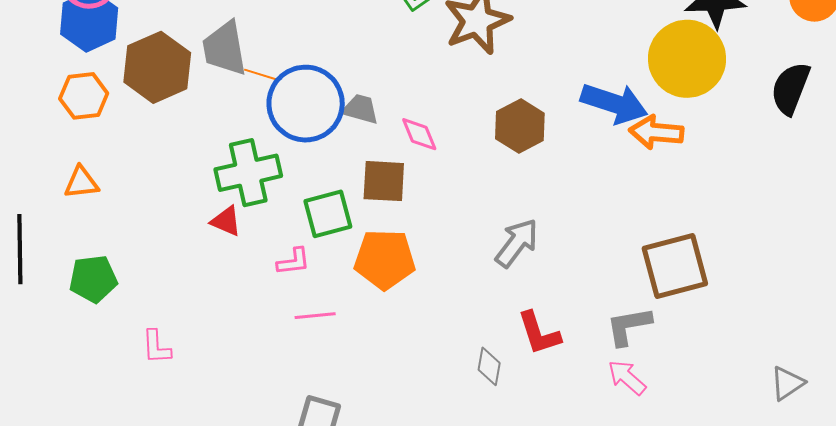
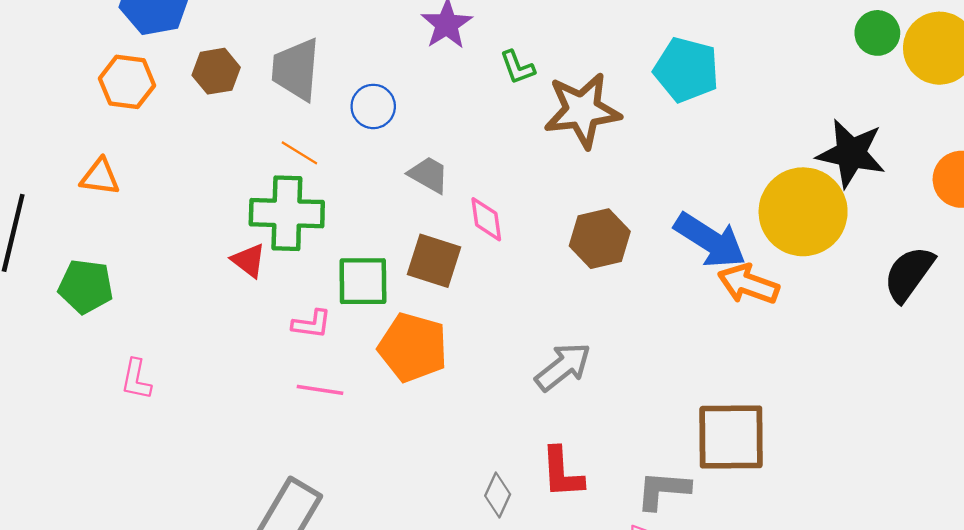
brown hexagon: (157, 67) -> (216, 71), size x0.6
orange line: (261, 75) -> (299, 153), moved
blue circle: (306, 104) -> (373, 106), moved, size x0.5

